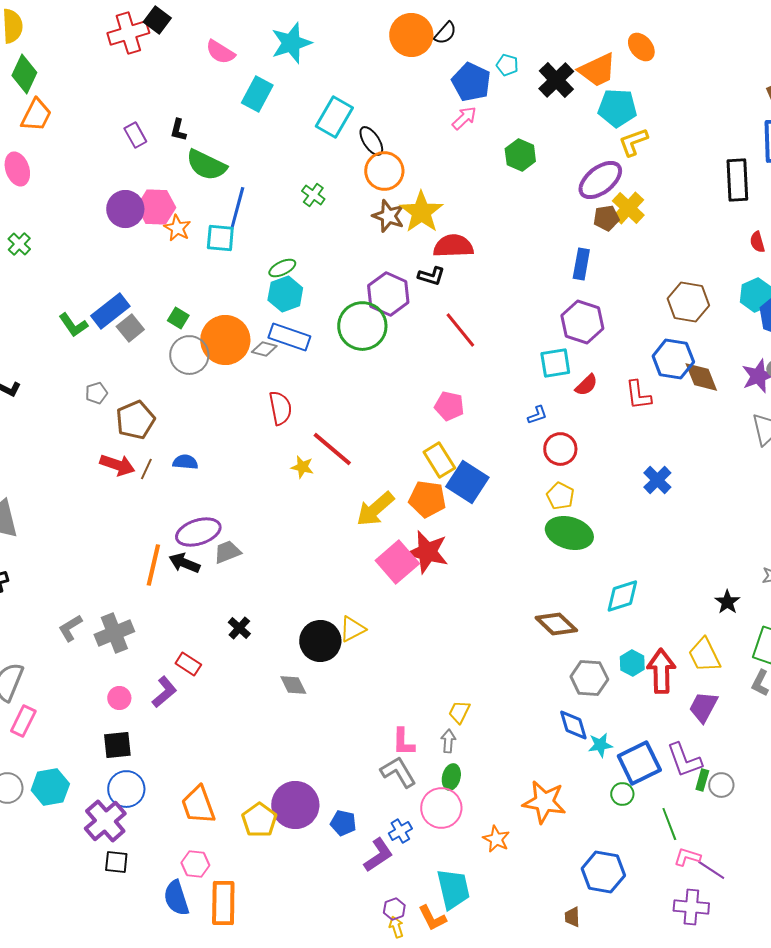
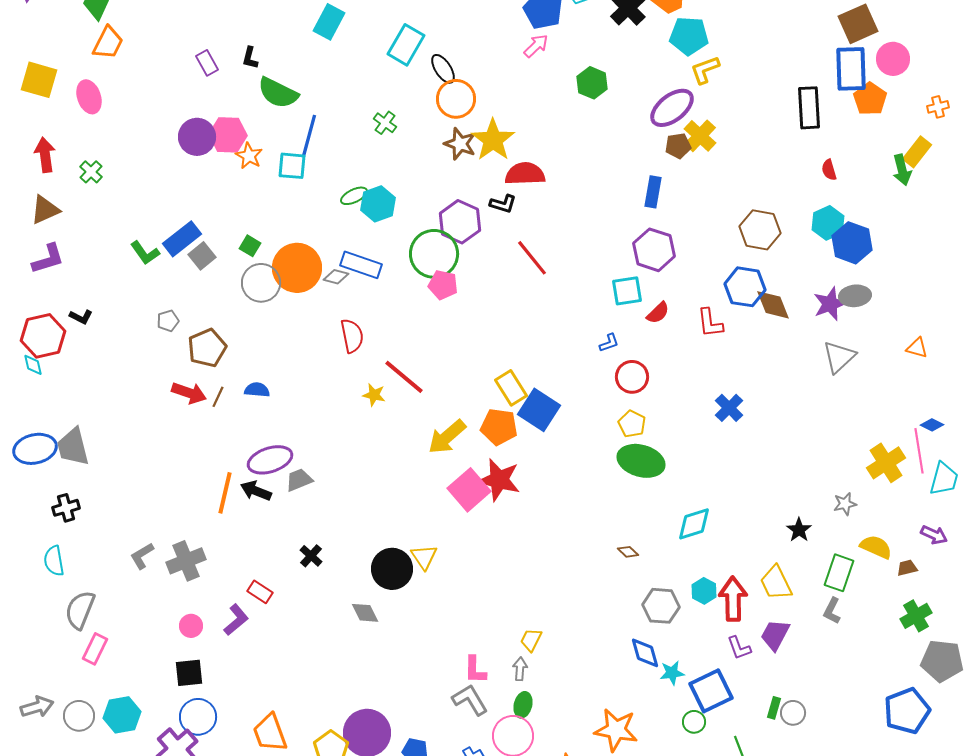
cyan hexagon: (285, 294) -> (378, 204), moved
pink pentagon: (449, 406) -> (443, 285), moved
brown diamond: (556, 624) -> (628, 552), size x0.5
yellow triangle: (352, 629) -> (424, 557), turned -36
purple L-shape: (684, 760) -> (739, 648), moved, size x0.7

